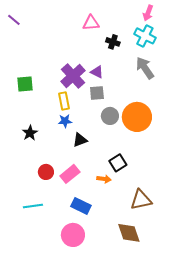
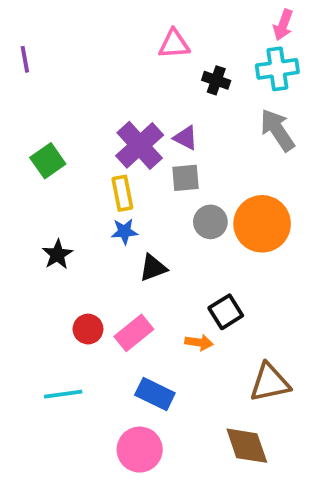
purple line: (14, 20) -> (25, 59), moved, turned 40
cyan cross: (145, 36) -> (277, 69), turned -35
green square: (25, 84) -> (48, 161), turned -30

